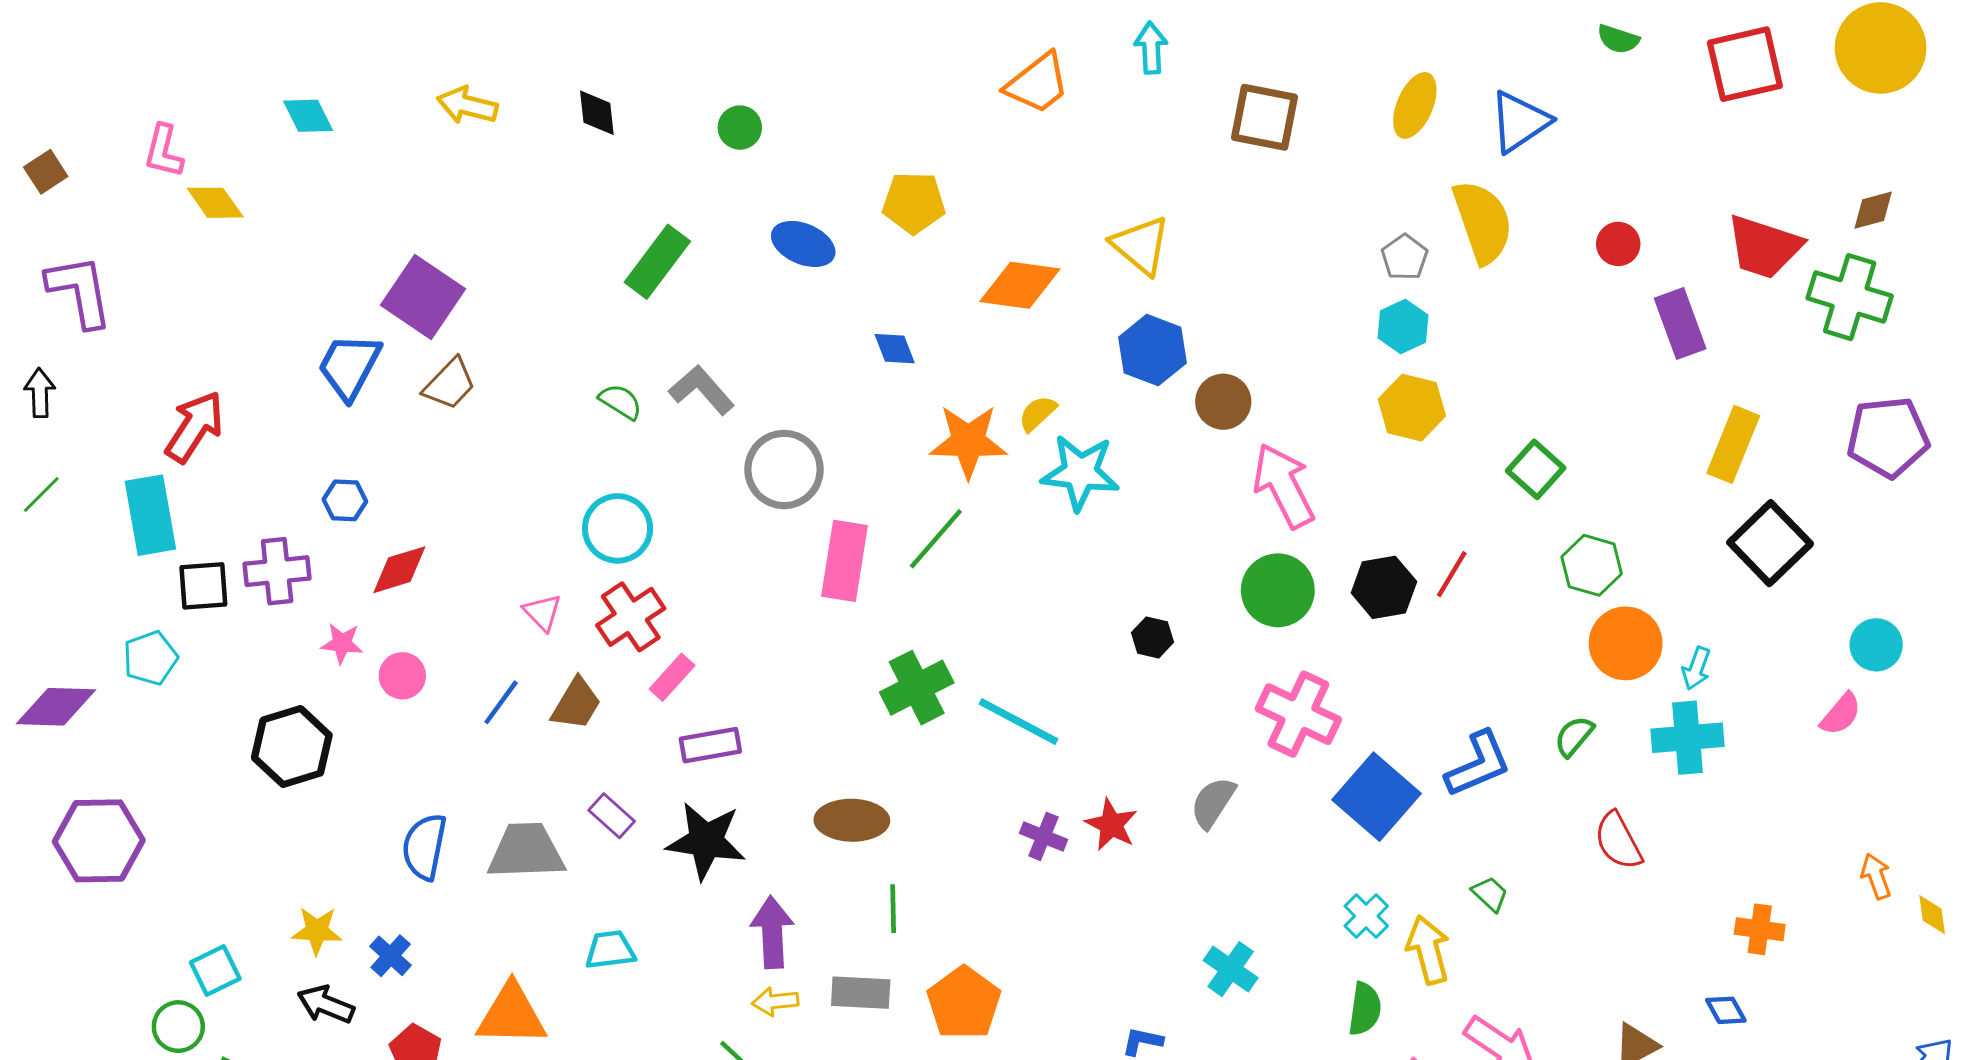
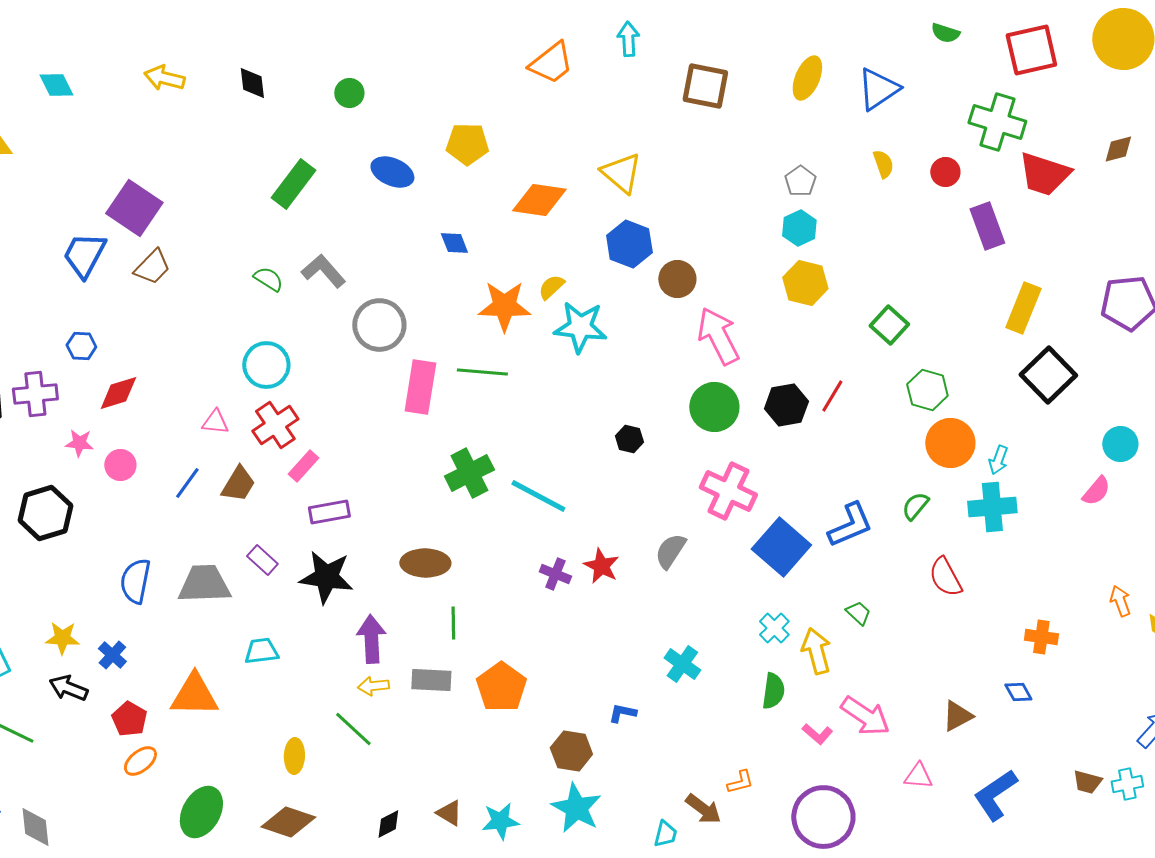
yellow semicircle: (1483, 222) -> (883, 164), moved, size x0.5
green cross: (1850, 297) -> (997, 122), moved
green line: (936, 539) -> (482, 372), turned 54
pink triangle: (542, 612) -> (215, 422), turned -40

